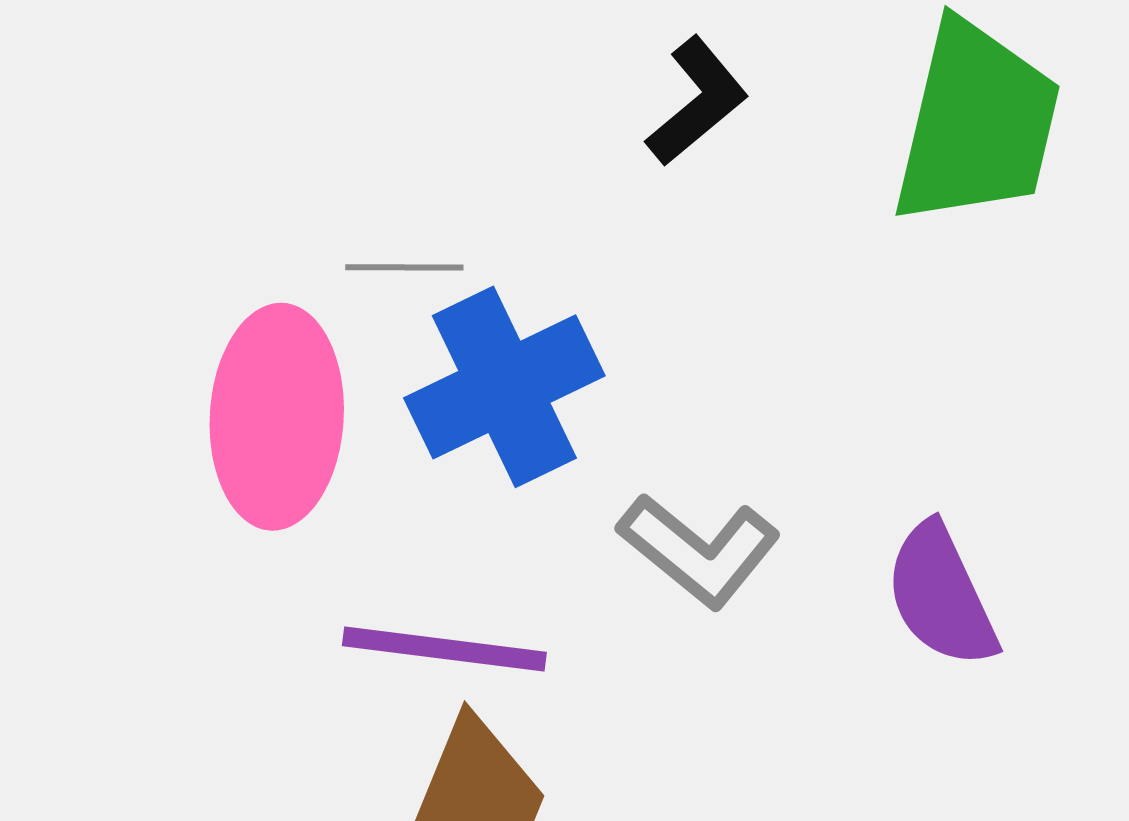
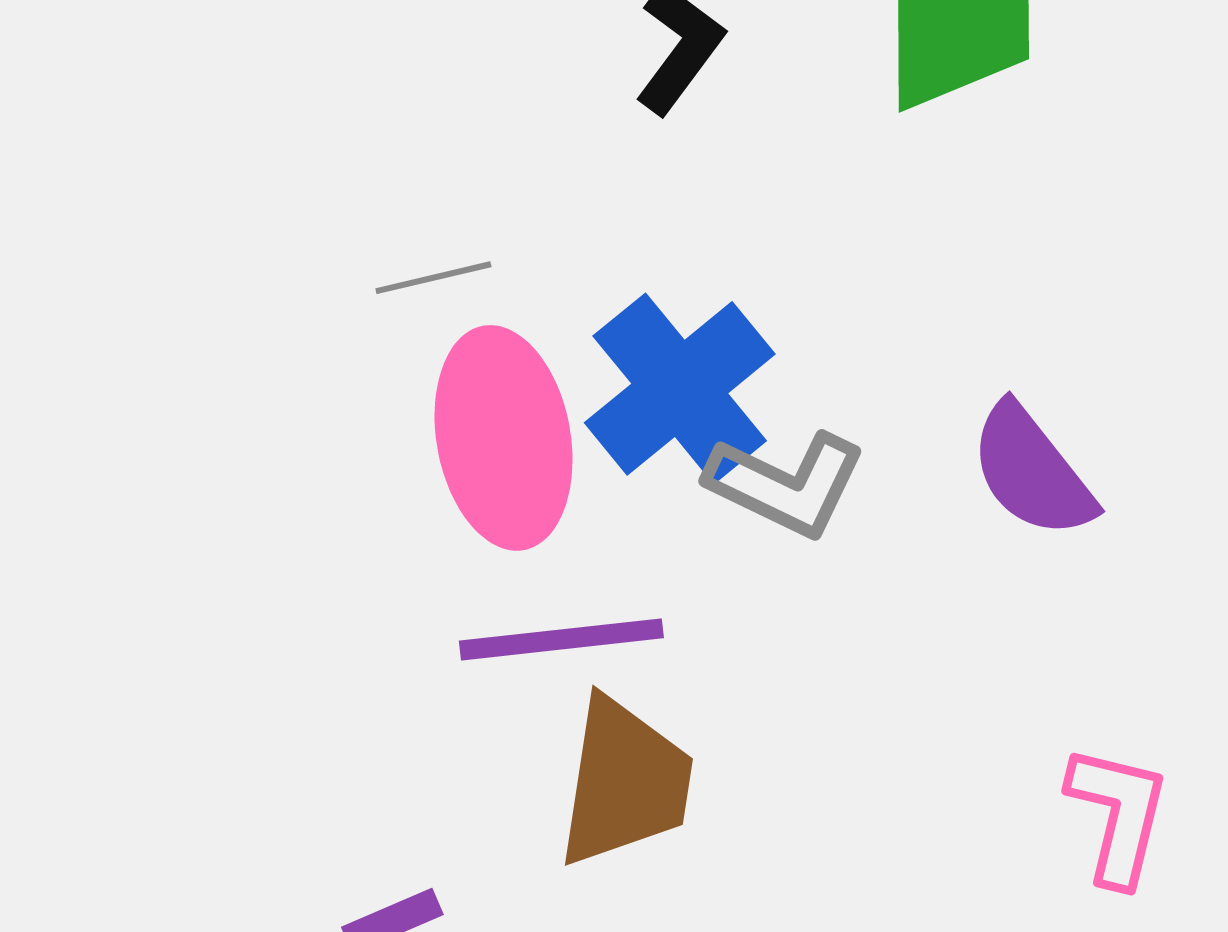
blue cross: (504, 387) -> (680, 388), moved
pink ellipse: (277, 417) -> (504, 438), moved

